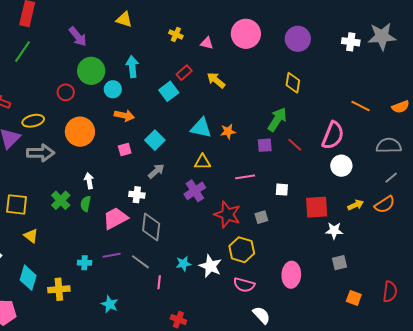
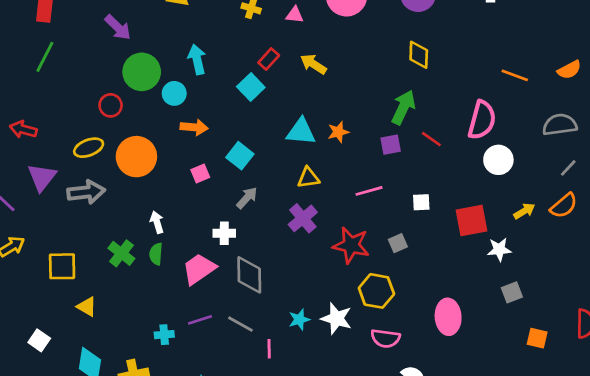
yellow ellipse: (33, 121) -> (89, 148), moved

